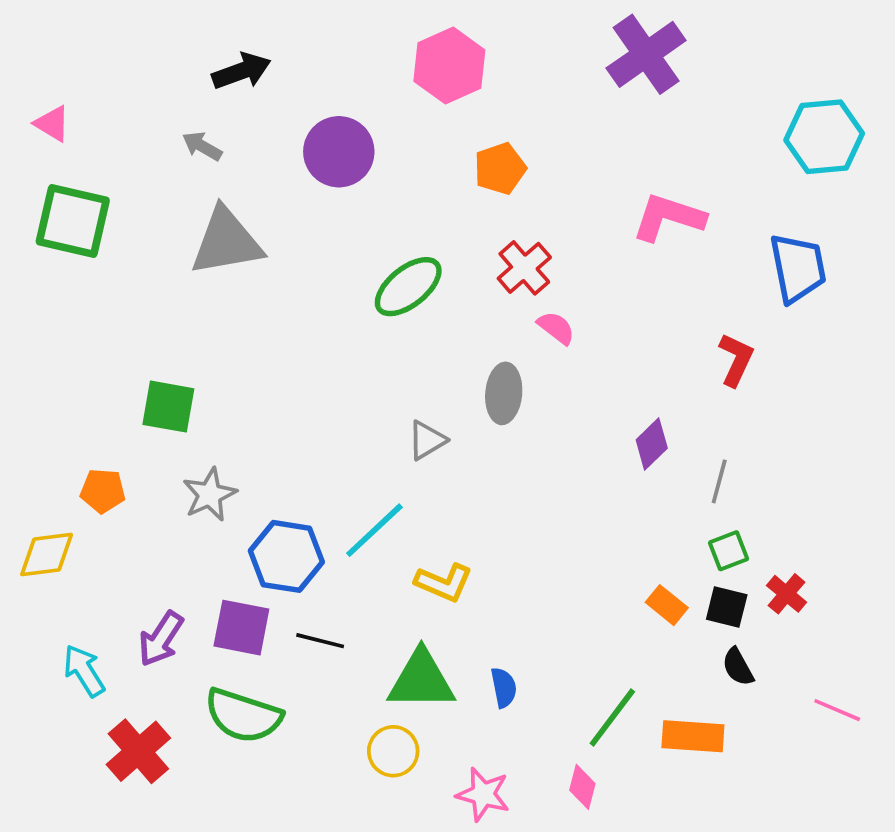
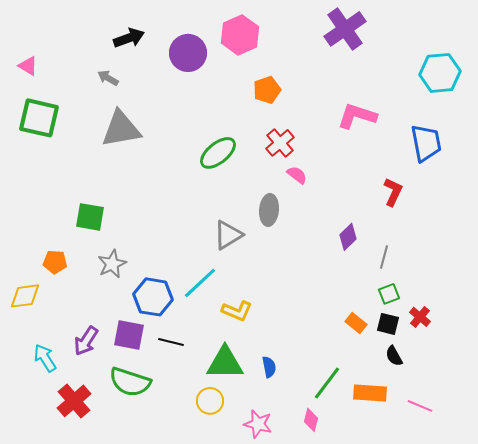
purple circle: (339, 152) -> (188, 53), moved
gray triangle: (427, 440) -> (228, 235), size x1.4
pink line: (837, 710) -> (420, 406), moved

